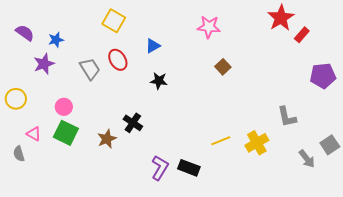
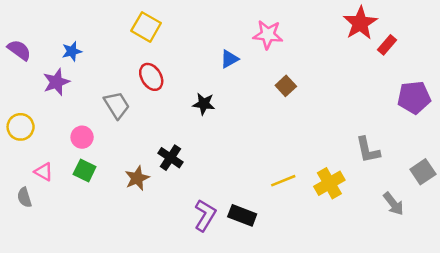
purple semicircle: (25, 33) -> (19, 50), moved
blue triangle: (153, 46) -> (229, 59), moved
gray trapezoid: (90, 69) -> (117, 105), moved
green square: (66, 133) -> (85, 170), size x0.7
gray square: (330, 145) -> (423, 172), moved

